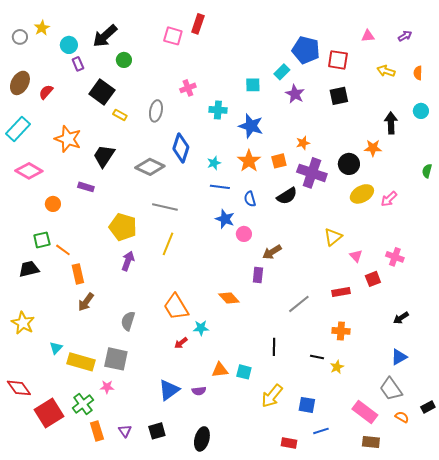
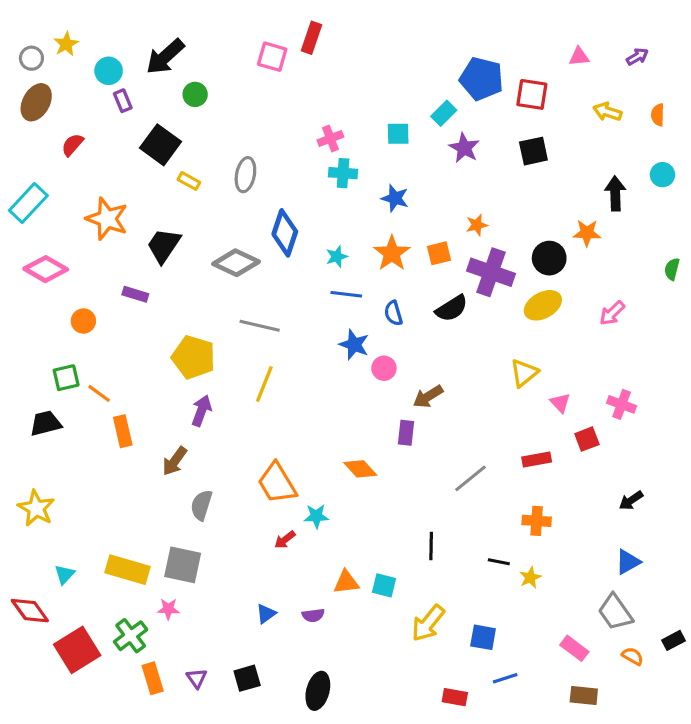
brown ellipse: (20, 83) -> (36, 102), moved
pink cross: (188, 88) -> (330, 138), moved
blue star: (251, 126) -> (395, 198), size x0.7
yellow ellipse: (362, 194) -> (543, 305), moved
brown arrow: (86, 302) -> (175, 461), moved
cyan triangle: (56, 348) -> (65, 574), moved
blue triangle: (169, 390) -> (266, 614), size x0.6
pink rectangle: (365, 412) -> (574, 648), size x0.7

